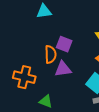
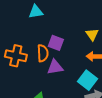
orange cross: (24, 77) -> (16, 56), moved

